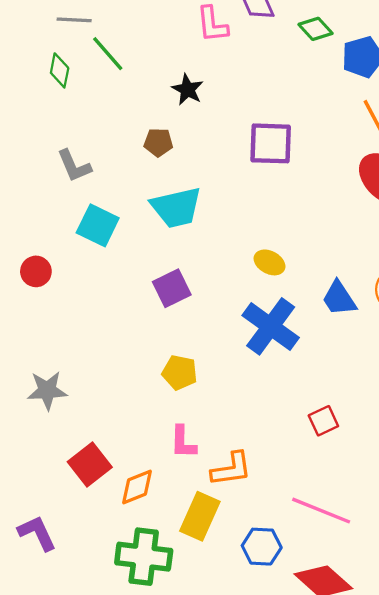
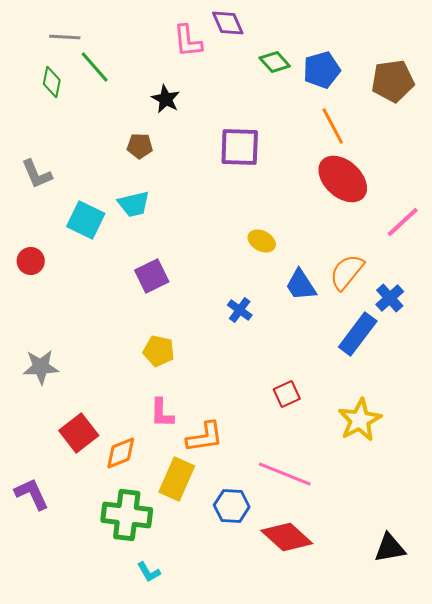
green diamond: (316, 29) -> (275, 62), moved
gray L-shape: (74, 166) -> (37, 174), moved
cyan trapezoid: (176, 207) -> (134, 204), moved, size x0.7
yellow ellipse: (269, 262) -> (262, 241), moved
blue cross: (271, 326) -> (240, 310), size x0.5

